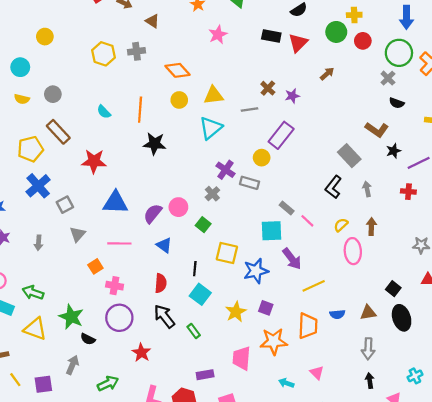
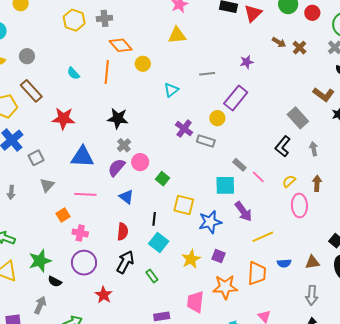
orange diamond: (178, 70) -> (121, 45), moved
brown arrow: (327, 74) -> (279, 42), turned 72
brown cross: (268, 88) -> (299, 48), moved
yellow triangle: (214, 95) -> (177, 35), moved
cyan triangle: (211, 128) -> (171, 90), size x0.7
black star: (155, 144) -> (118, 118), moved
gray cross: (212, 194) -> (124, 145), moved
black arrow: (164, 316) -> (125, 262), turned 65
green star: (71, 317) -> (40, 261), turned 30

